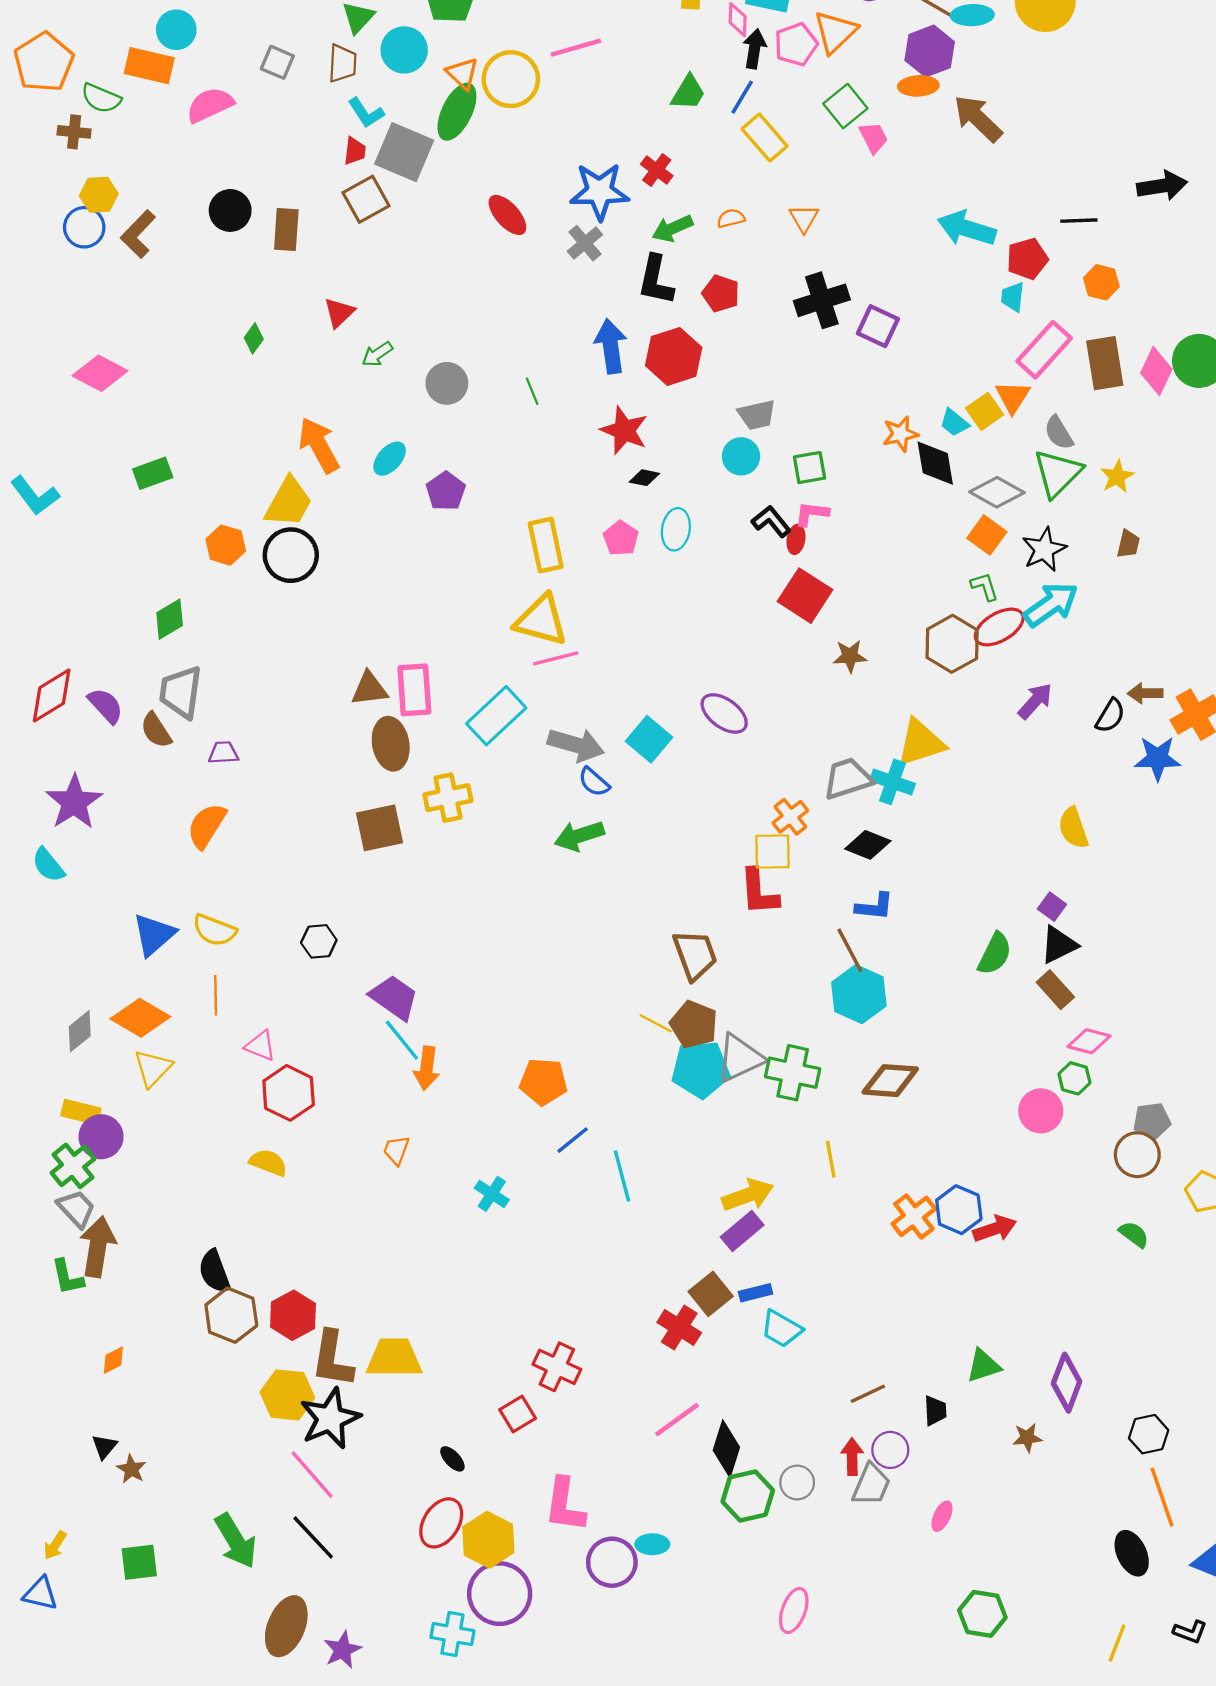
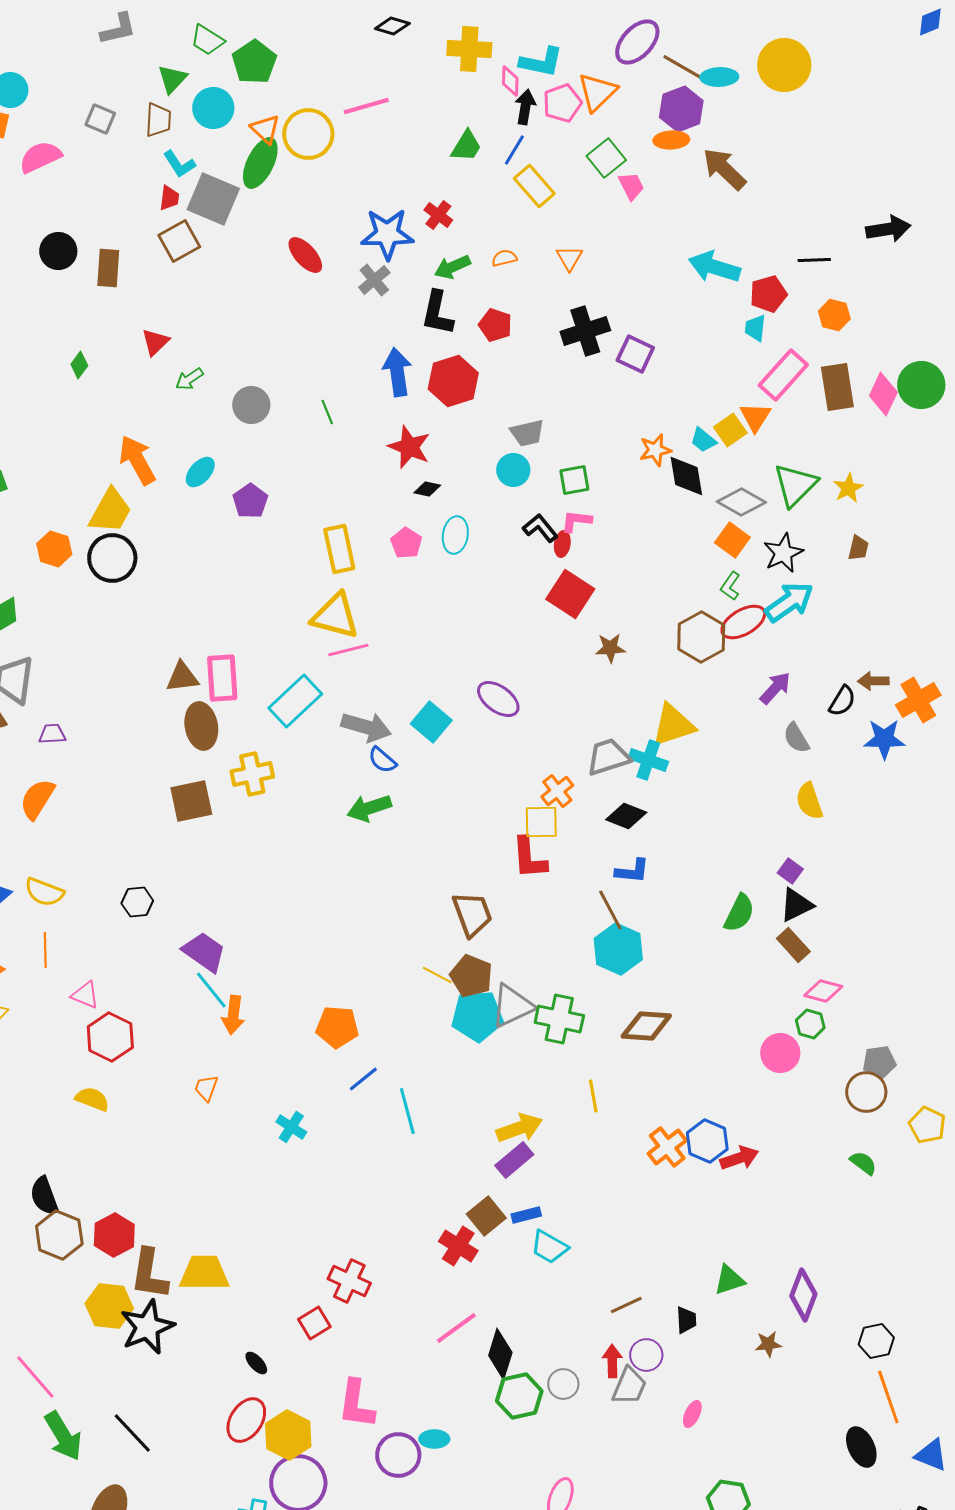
gray semicircle: (1059, 433) -> (796, 738), moved
green L-shape: (985, 587) -> (730, 586), turned -128
pink line: (312, 1475) -> (35, 1377), moved

